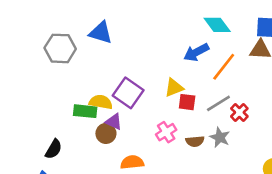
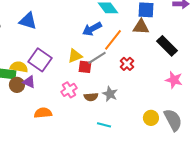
blue triangle: (101, 33) -> (28, 21), moved
gray line: (218, 103) -> (97, 58), moved
red cross: (239, 112) -> (127, 64), moved
brown circle: (106, 133) -> (17, 85), moved

